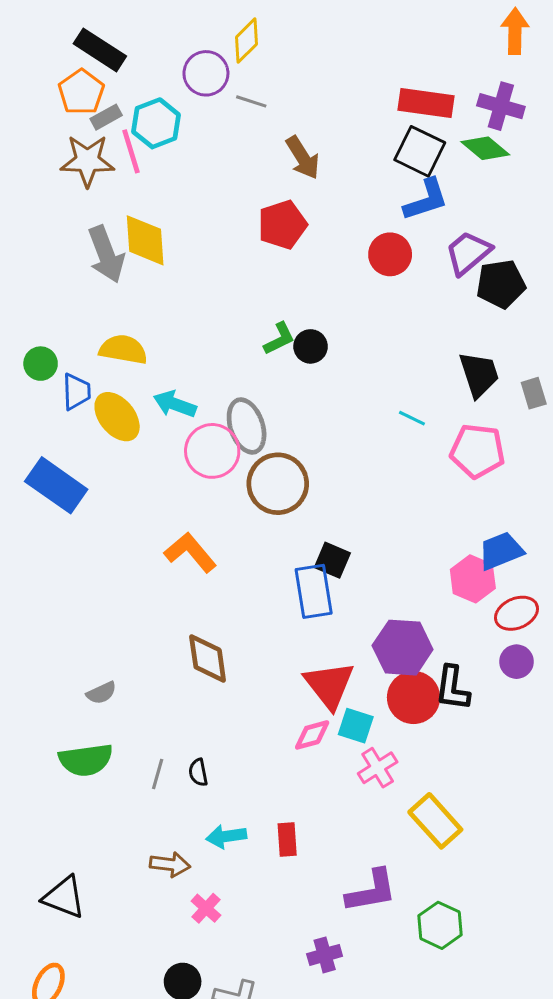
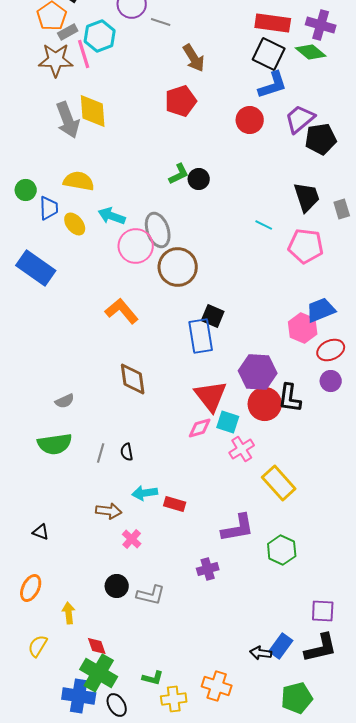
yellow ellipse: (117, 417) -> (75, 224), size x0.7
red rectangle: (287, 839) -> (175, 504), moved, turned -70
black triangle: (64, 897) -> (41, 532), size x0.6

